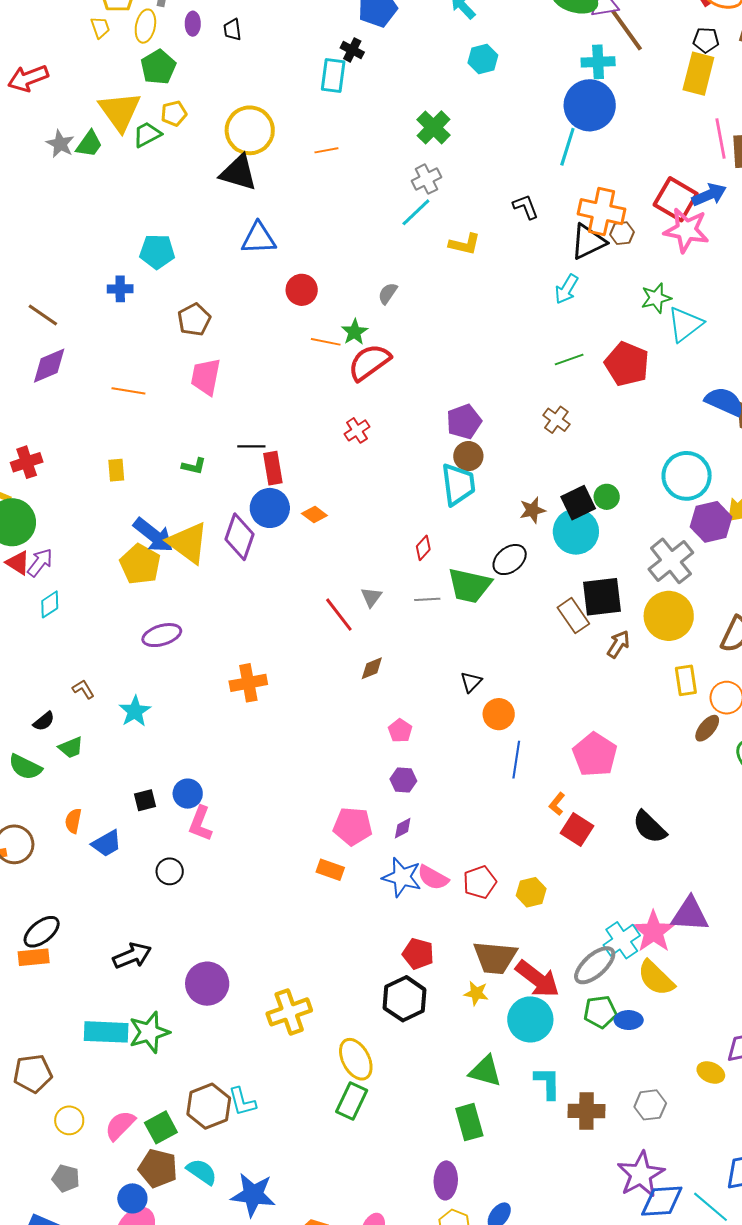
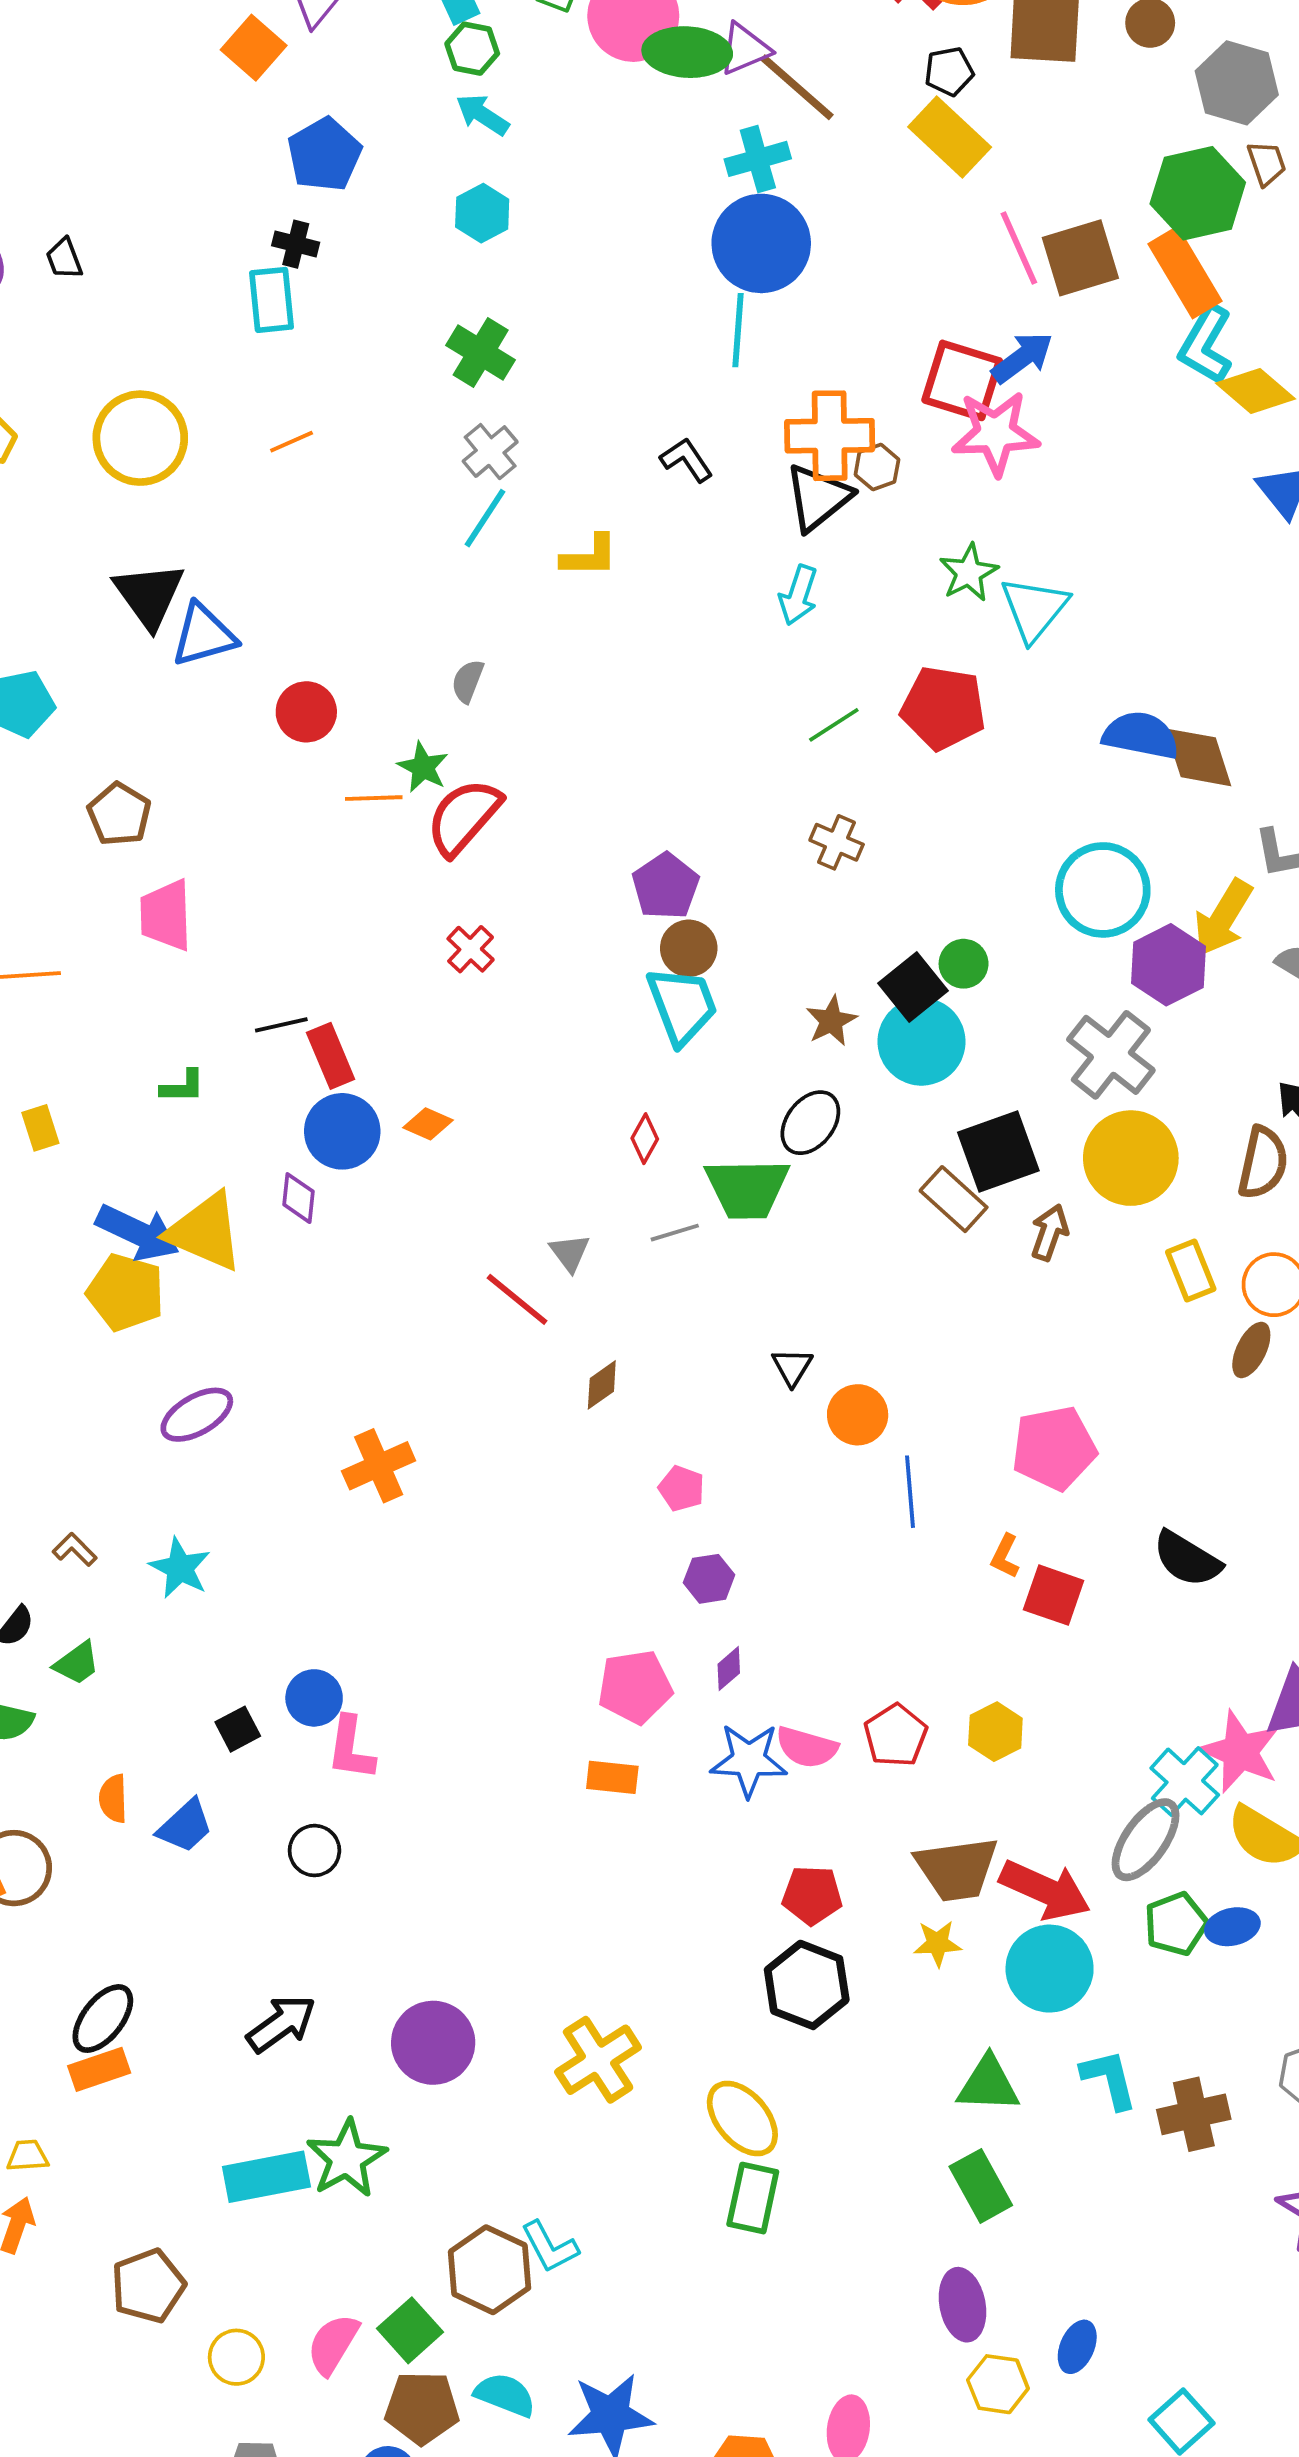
cyan hexagon: (483, 59) -> (482, 213), moved
yellow rectangle: (698, 74) -> (950, 137), turned -48
black triangle: (238, 173) -> (149, 595), moved, turned 51
purple diamond: (240, 537) -> (298, 1198), size x0.6
pink pentagon: (595, 755) -> (1054, 1448), turned -30

